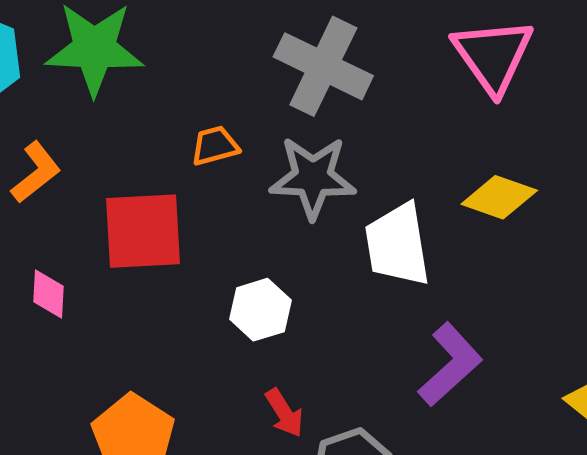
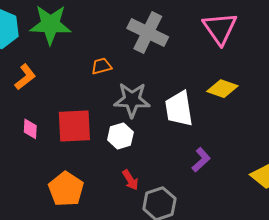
gray star: (313, 177) -> (132, 100), moved
red square: (143, 231) -> (74, 126), moved
purple L-shape: (450, 365) -> (201, 160), size x0.7

